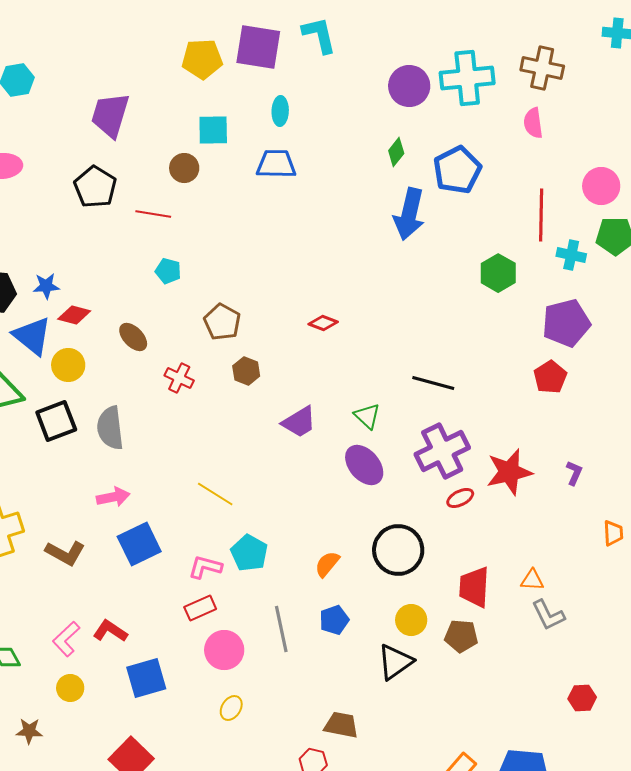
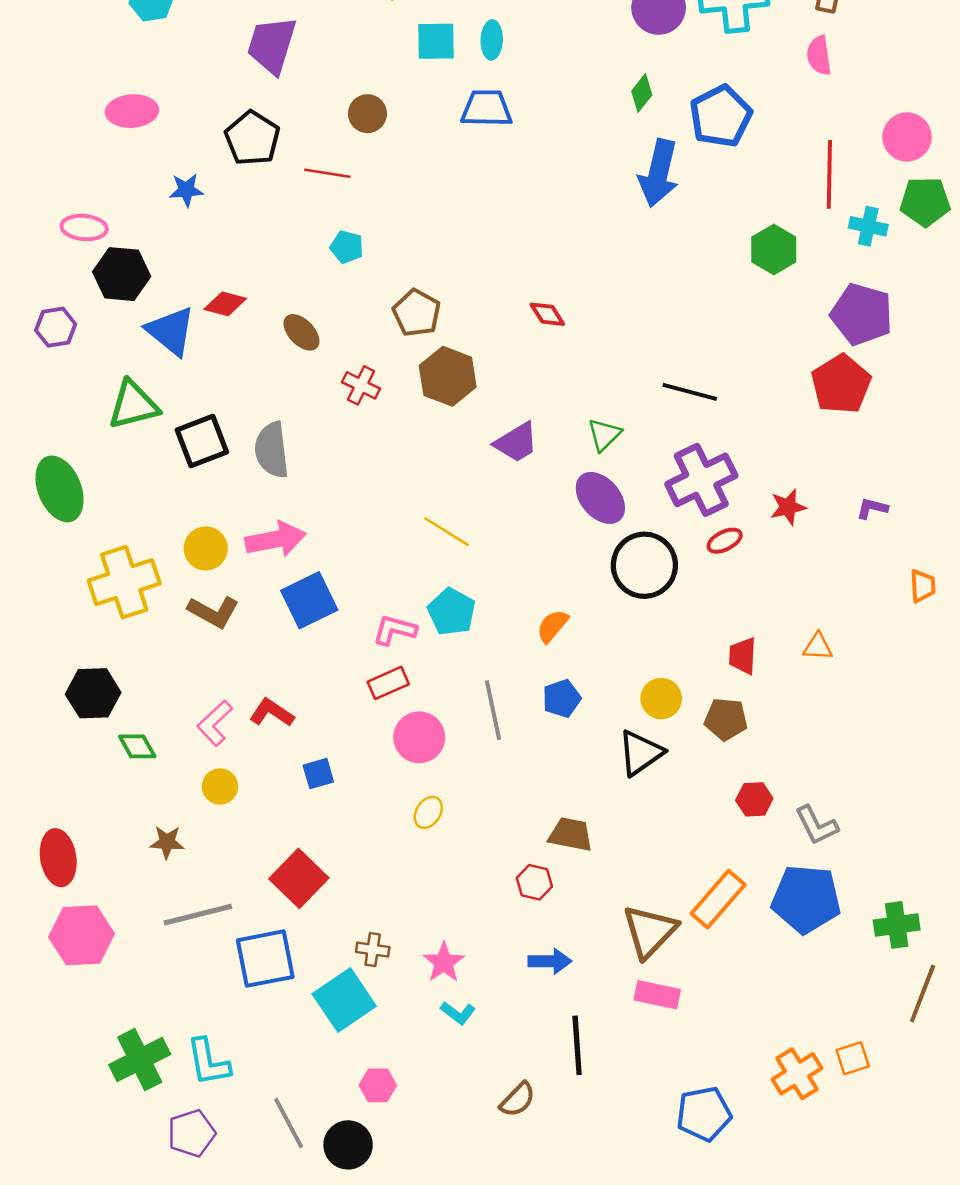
cyan square: (213, 130) -> (436, 41), moved
blue star: (46, 286) -> (186, 190), moved
red diamond: (323, 323) -> (547, 314), turned 36
purple pentagon: (566, 323) -> (862, 314), turned 30
yellow circle: (68, 365) -> (206, 548), moved
brown hexagon: (246, 371) -> (448, 376), size x1.6
red pentagon: (550, 377) -> (841, 384), size x1.4
green triangle: (367, 416) -> (604, 435), turned 32
red star: (509, 472) -> (788, 507), size x0.6
purple L-shape: (574, 473) -> (872, 508), turned -100
yellow line: (215, 494) -> (446, 532), moved
pink arrow: (113, 497) -> (276, 539), size x1.4
black circle: (398, 550) -> (644, 565), moved
red trapezoid: (474, 587) -> (743, 656), size x0.7
gray L-shape: (548, 615) -> (816, 825), moved
blue square: (146, 678) -> (318, 774), size x0.6
red hexagon: (582, 698) -> (754, 799), moved

